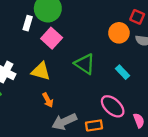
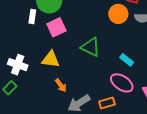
pink square: (52, 38) -> (56, 27), turned 30
cyan rectangle: (122, 72) -> (127, 60), moved

